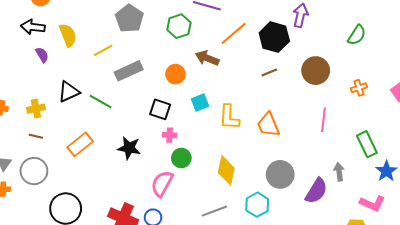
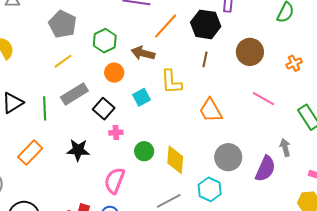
green hexagon: (179, 26) -> (105, 41), moved
yellow line: (103, 50) -> (63, 61), moved
gray rectangle: (129, 71) -> (74, 94), moved
brown line: (269, 72) -> (205, 59), turned -49
green line: (100, 102) -> (45, 108), turned 65
black square: (160, 109) -> (104, 109), turned 30
yellow L-shape: (229, 117) -> (171, 82), moved
pink line: (323, 120) -> (264, 99), turned -60
green circle: (181, 158) -> (144, 151), moved

